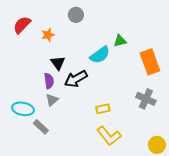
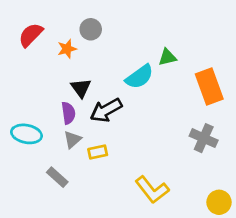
gray circle: (76, 15) -> (91, 29), moved
cyan ellipse: (23, 109) -> (27, 134), moved
yellow rectangle: (103, 109) -> (98, 152), moved

